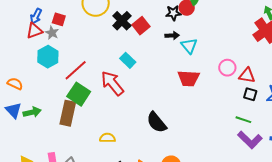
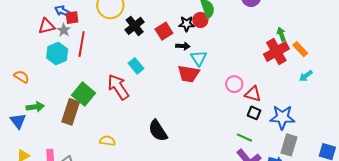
blue arrow: (36, 16) -> (63, 11), moved, turned 84
red square: (59, 19) -> (72, 18), turned -32
red square: (141, 26) -> (164, 31), moved
red line: (76, 70) -> (82, 44), moved, turned -45
red trapezoid: (189, 78) -> (189, 74), moved
blue triangle: (13, 110) -> (18, 121), moved

